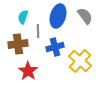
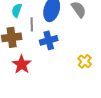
yellow cross: (80, 61) -> (85, 61), moved, size x0.6

